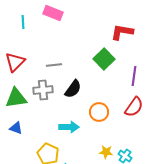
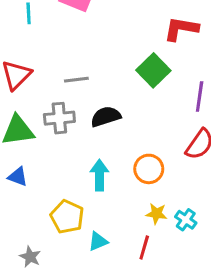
black semicircle: (73, 89) -> (106, 117), turned -144
orange circle: (99, 112) -> (149, 169), moved
cyan arrow: (69, 127) -> (99, 175), turned -90

